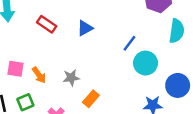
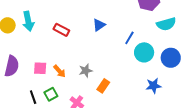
blue triangle: (85, 28) -> (99, 25), moved
cyan semicircle: (177, 31) -> (166, 24), turned 72
blue circle: (178, 85) -> (171, 58), moved

